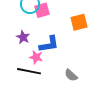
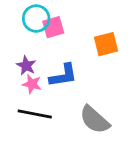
pink star: (36, 57) -> (32, 84), moved
gray semicircle: (71, 75) -> (95, 120), size x1.6

